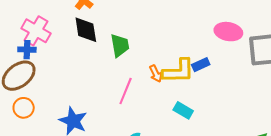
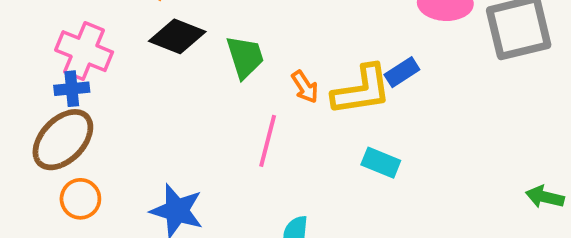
black diamond: (86, 30) -> (177, 36), turned -52
orange arrow: (156, 74) -> (305, 87), moved

